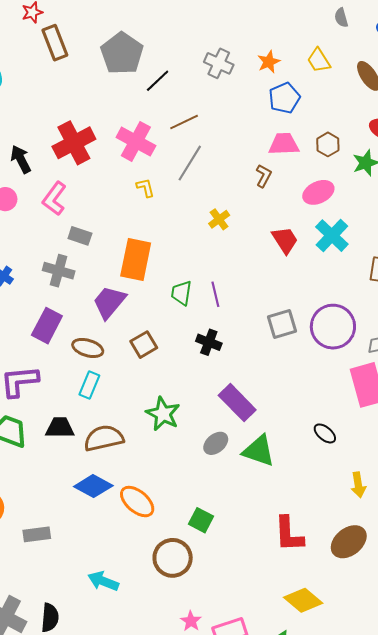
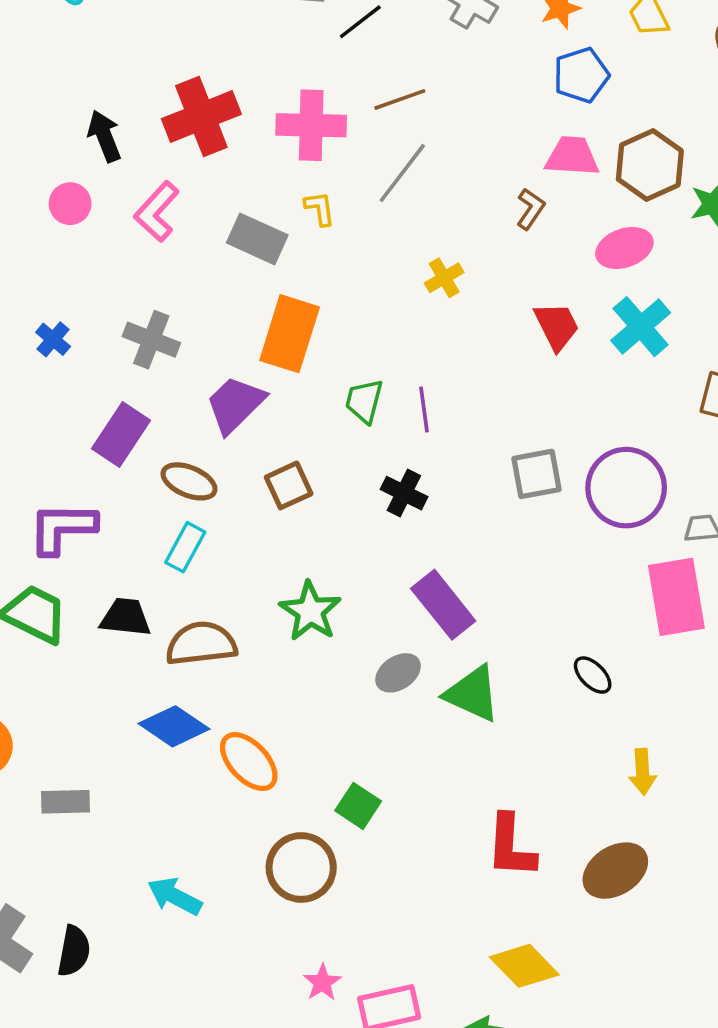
pink cross: (136, 141) -> (311, 125), turned -33
brown hexagon: (328, 144) -> (650, 165), size x1.6
gray rectangle: (80, 236) -> (257, 239), moved, size x1.4

